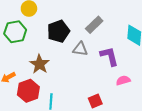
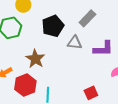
purple L-shape: (109, 56) -> (103, 49), turned 105

